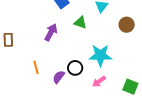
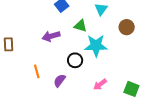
purple arrow: (51, 32) -> (51, 36), turned -132
cyan star: (100, 55) -> (96, 46), moved
black circle: (75, 68) -> (75, 60), moved

